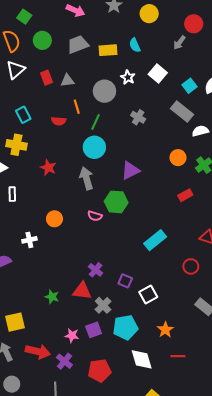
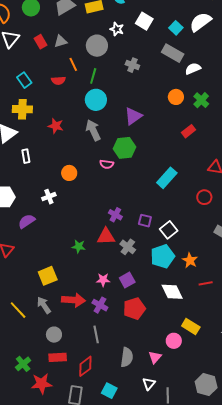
cyan pentagon: (125, 327) -> (163, 256), moved
purple square: (94, 330) -> (127, 280), moved

